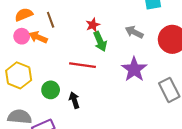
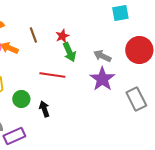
brown line: (51, 20) -> (33, 35), moved
gray arrow: (134, 32) -> (102, 56), moved

